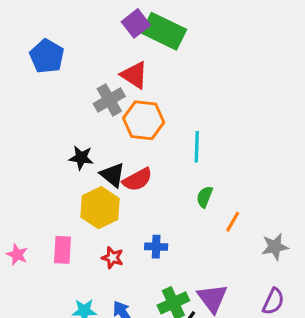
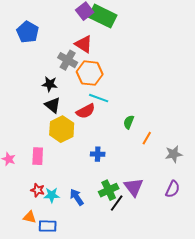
gray cross: (109, 100) -> (68, 60), turned -30
cyan line: (197, 147) -> (99, 98), moved, turned -72
black star: (81, 158) -> (50, 84), moved
black triangle: (112, 175) -> (53, 105), moved
red star: (112, 258) -> (38, 190), moved

